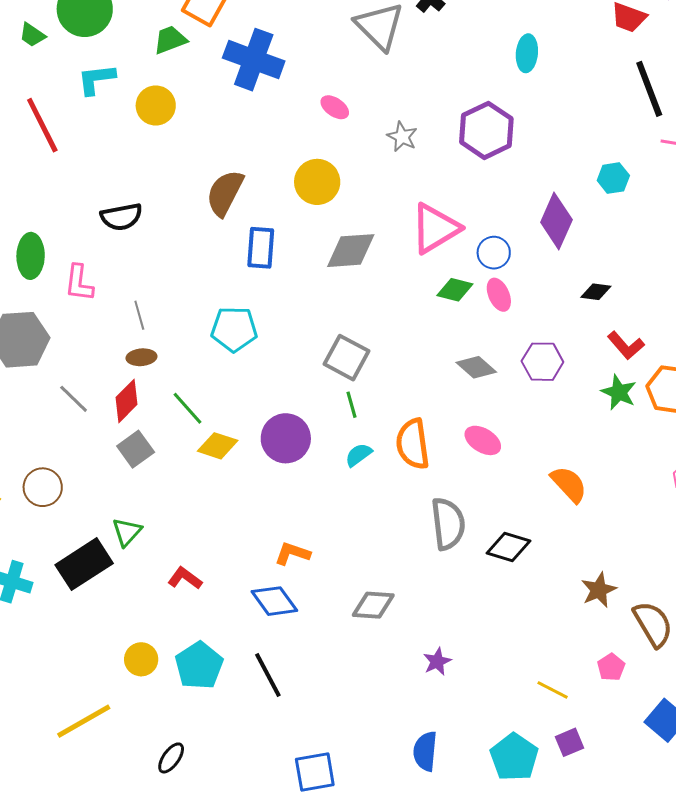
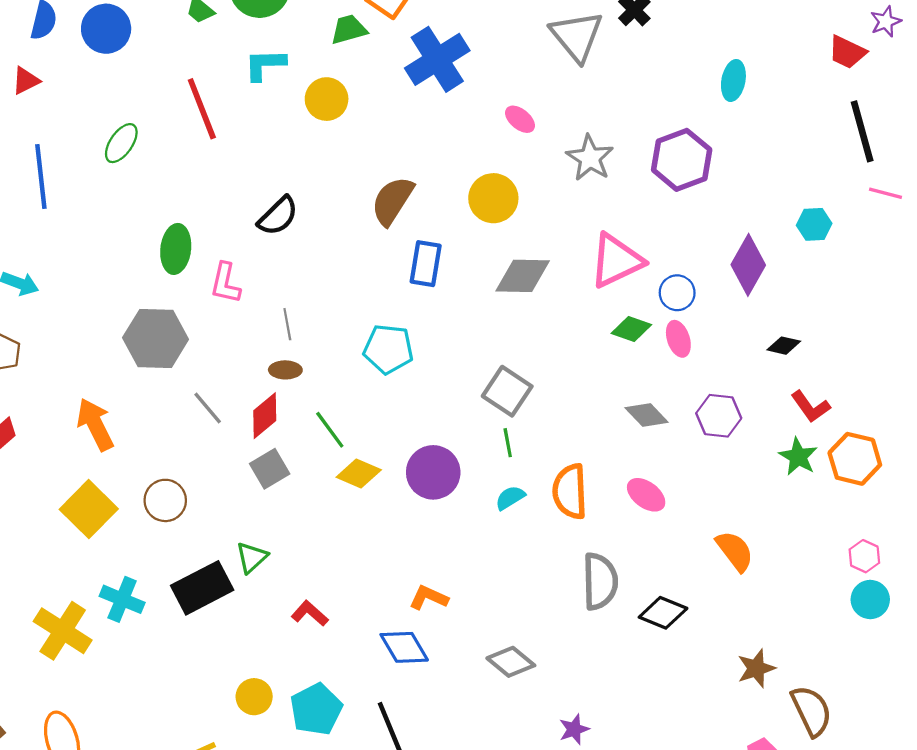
blue cross: (254, 60) -> (437, 59), turned 32
gray star: (402, 137) -> (590, 158), size x1.4
black semicircle: (121, 217) -> (278, 216), turned -39
gray diamond: (373, 605) -> (511, 662), turned 30

